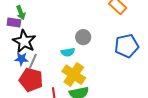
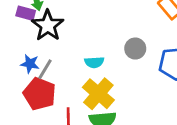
gray circle: (83, 37) -> (135, 49), moved
black star: (24, 41) -> (48, 25), moved

